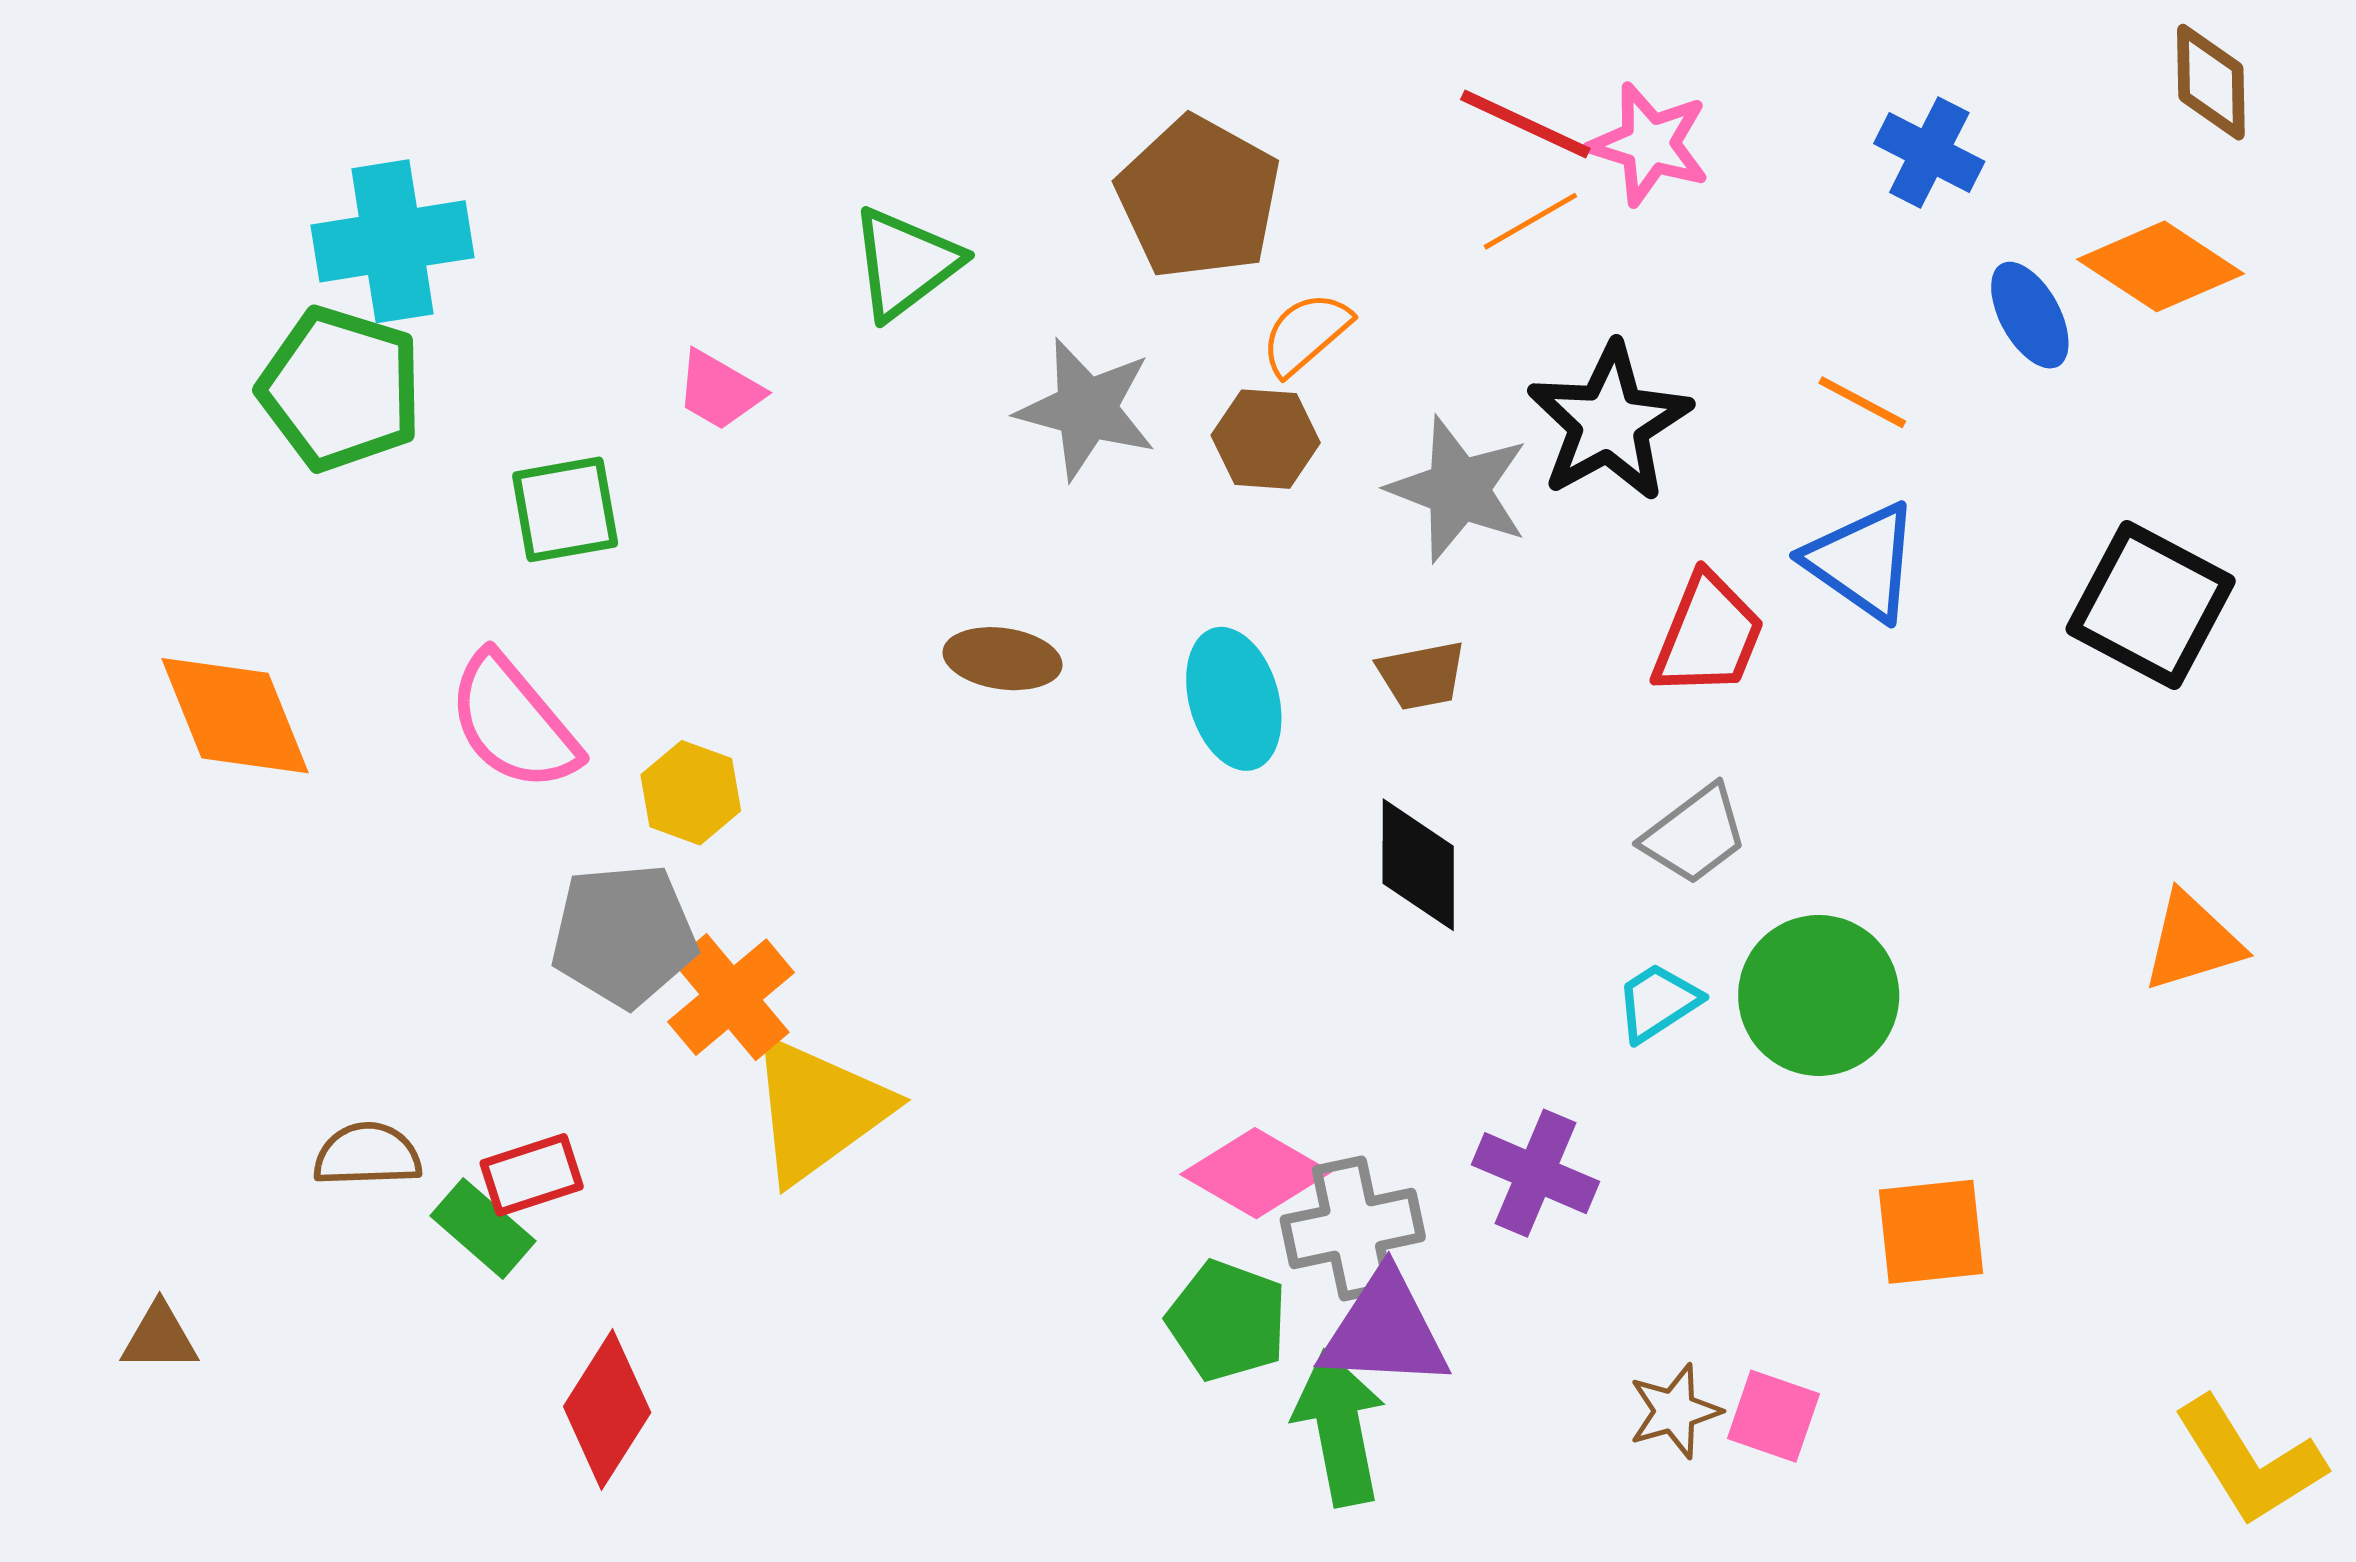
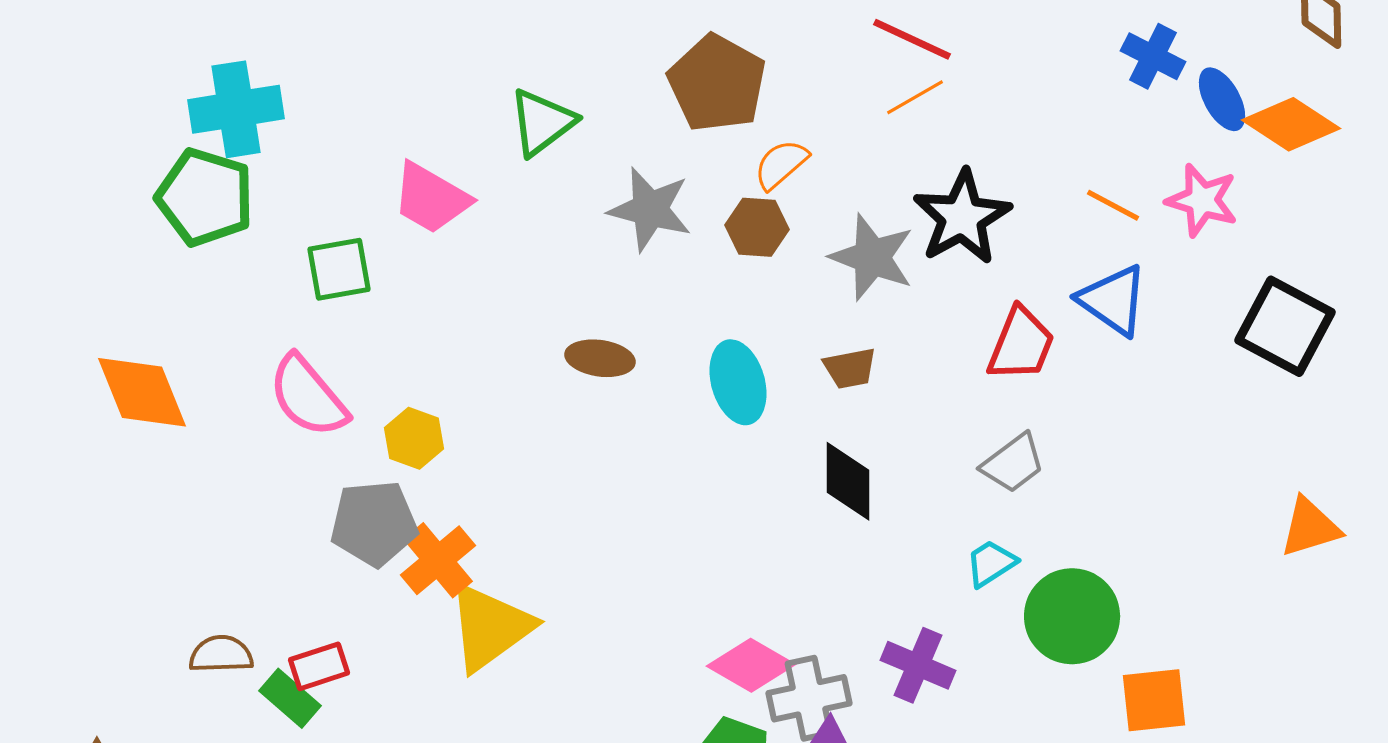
pink star: (1649, 144) -> (1202, 200), moved
blue ellipse: (2030, 315) -> (1222, 99), moved
pink trapezoid: (719, 390) -> (431, 198), size x1.5
green circle: (1819, 995) -> (1072, 616), moved

